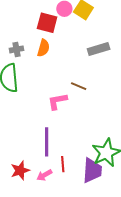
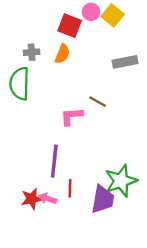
red star: (20, 170) -> (32, 199), moved
pink arrow: (44, 175) -> (48, 199), turned 42

